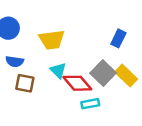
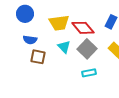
gray square: (103, 73) -> (87, 49), moved
red diamond: (77, 83) -> (83, 28), moved

